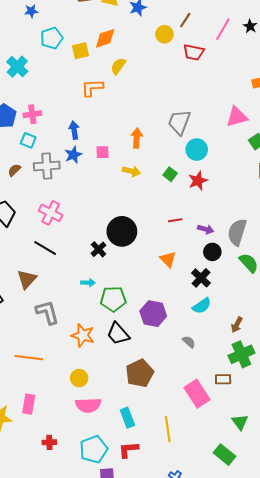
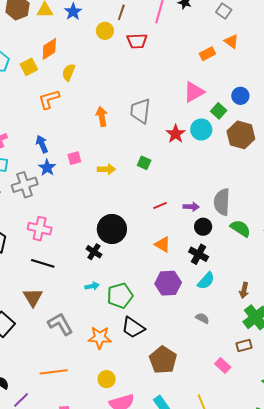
orange arrow: (137, 138) -> (102, 116), moved
cyan circle: (197, 150) -> (201, 130), moved
red star: (198, 181) -> (176, 134), moved
purple hexagon: (153, 314) -> (168, 283), moved
pink rectangle: (197, 394) -> (223, 366), size x0.6

